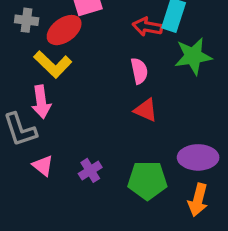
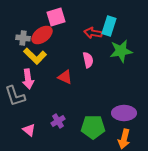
gray cross: (27, 20) -> (23, 38), moved
red triangle: (146, 110) -> (65, 77), moved
pink triangle: (43, 166) -> (29, 130), moved

